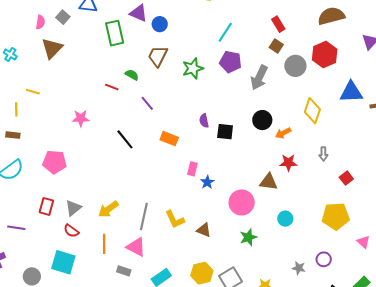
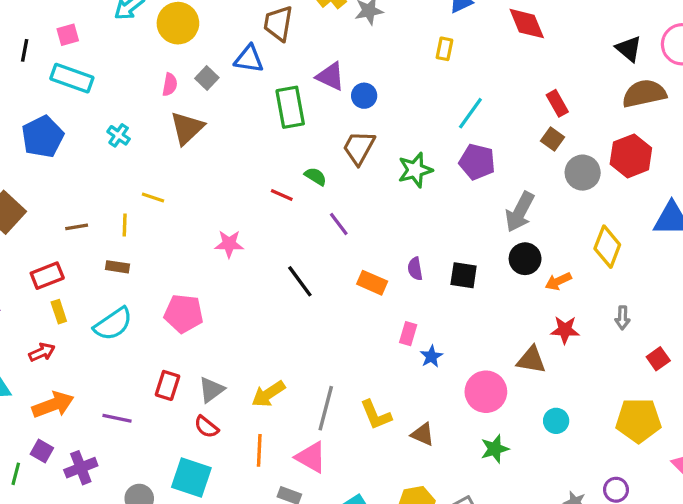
gray arrow: (259, 78) -> (520, 212), moved
purple semicircle: (204, 121) -> (415, 269), moved

